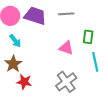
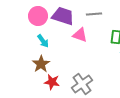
pink triangle: (66, 48) -> (80, 35), moved
gray cross: (66, 82) -> (82, 84), moved

